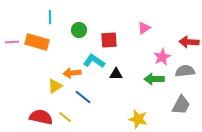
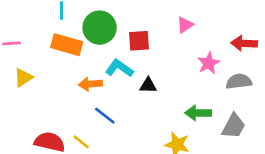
green circle: (79, 30) -> (100, 28), size x1.6
orange rectangle: (37, 42) -> (67, 45), moved
green arrow: (154, 79) -> (198, 113), moved
yellow triangle: (55, 86) -> (23, 77), moved

